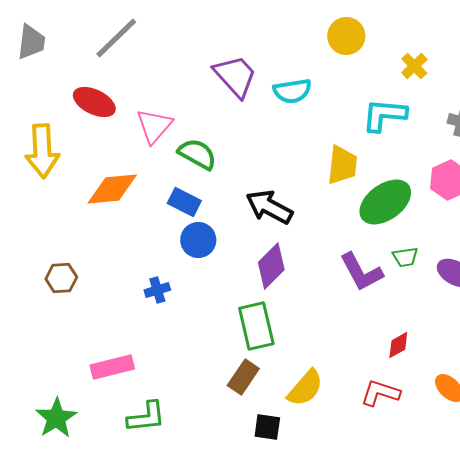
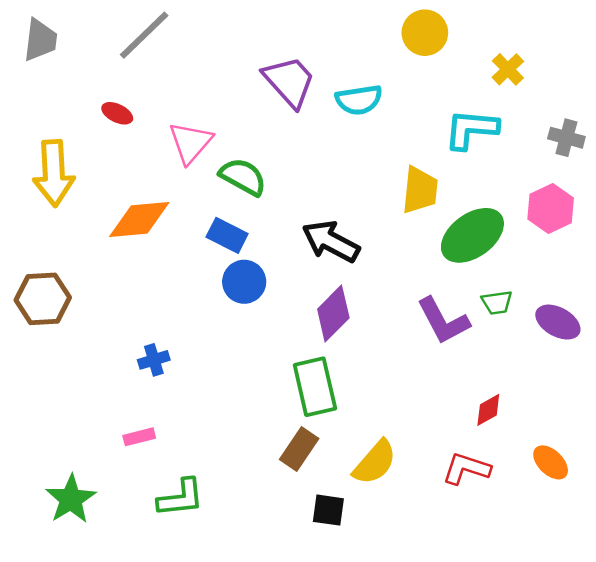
red ellipse: (94, 102) -> (117, 113), size x0.6
brown hexagon: (61, 278) -> (43, 299), moved, size x1.4
blue cross: (157, 290) -> (154, 360), moved
pink rectangle: (112, 367) -> (139, 437), size x0.6

